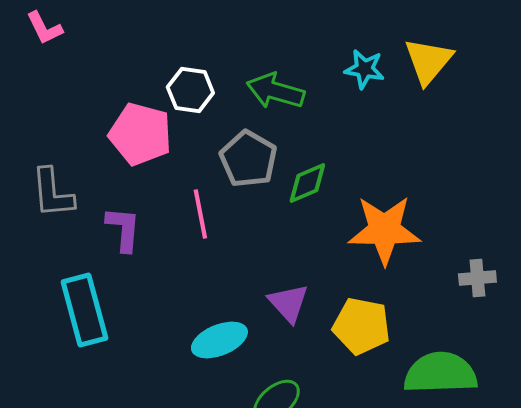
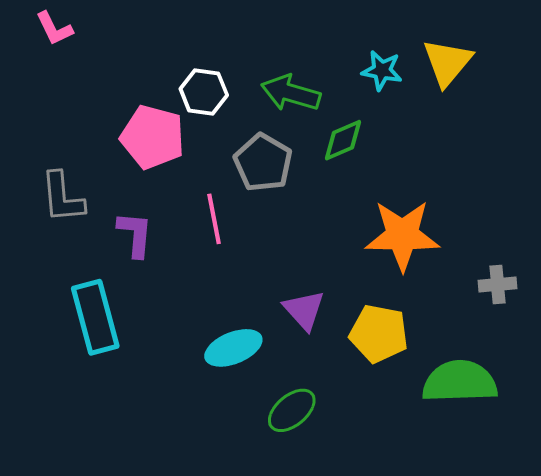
green diamond: (307, 183) -> (343, 140), moved

